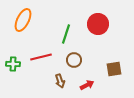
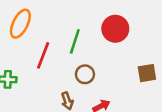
red line: (41, 57) -> (43, 55), moved, turned -55
brown square: (114, 69) -> (147, 73), moved

